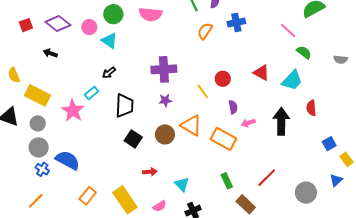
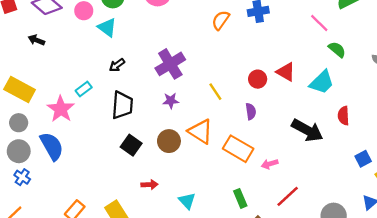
purple cross: (164, 69) -> (170, 64), turned -30
black arrow: (109, 73) -> (117, 65), moved
red circle: (223, 79) -> (258, 79), moved
black arrow: (281, 121) -> (307, 130), turned 116
pink arrow: (248, 123) -> (270, 164), moved
blue semicircle: (68, 160) -> (52, 146), moved, turned 30

